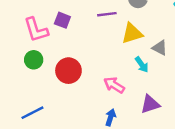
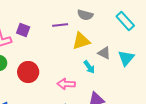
pink arrow: (114, 85) -> (66, 84), turned -30

